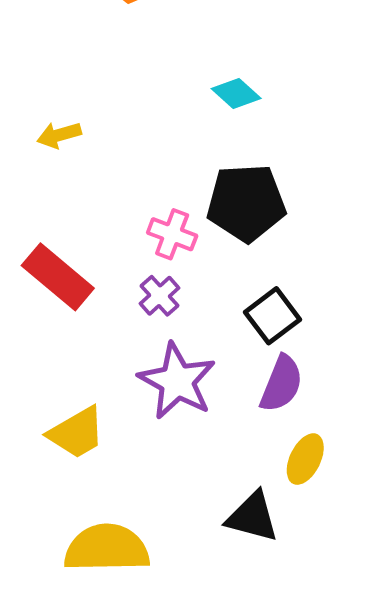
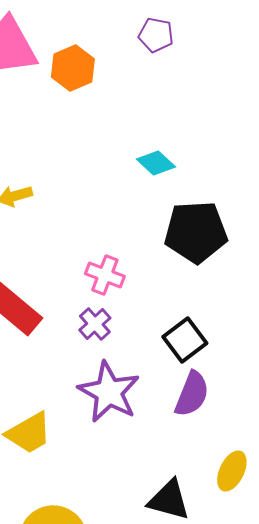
black pentagon: (246, 203) -> (196, 232), moved
yellow ellipse: (305, 459) -> (232, 471), moved

